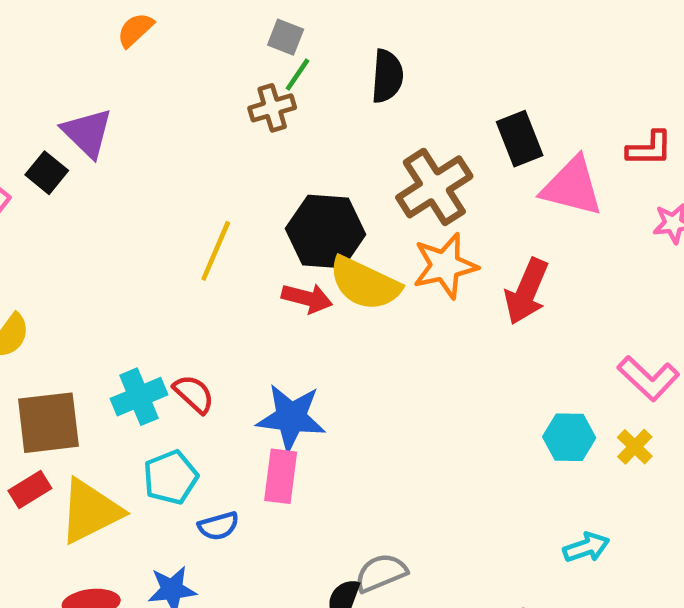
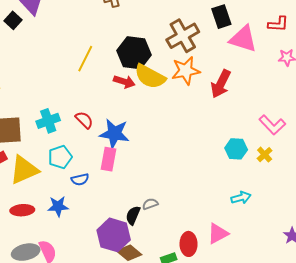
red semicircle: (194, 394) -> (84, 120), moved
gray semicircle: (381, 573) -> (150, 204), size x0.7

